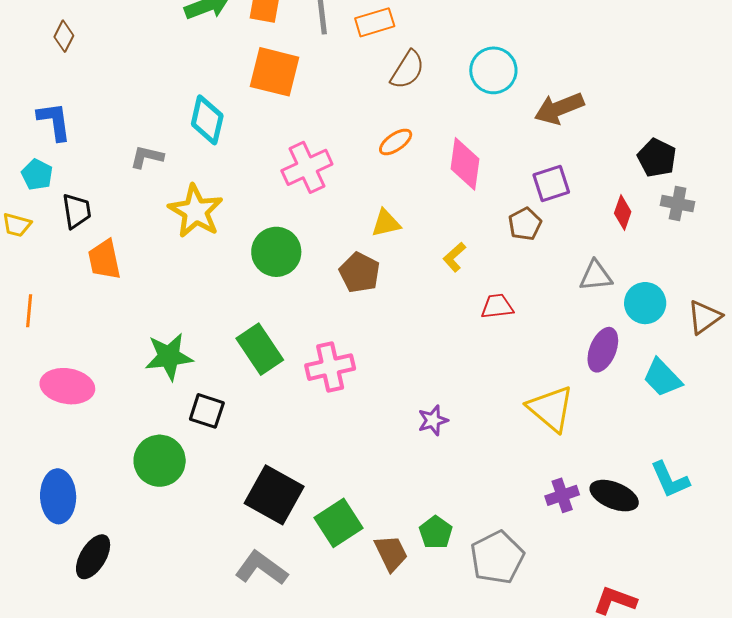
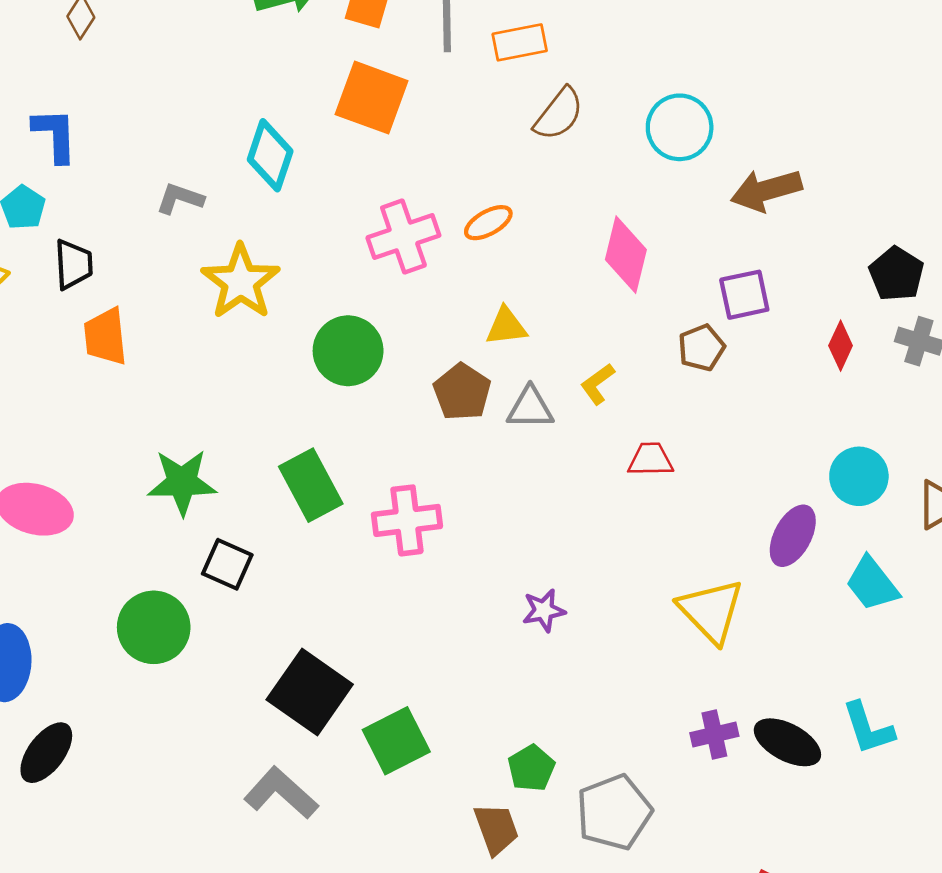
orange ellipse: (396, 142) -> (488, 223), moved
gray triangle: (596, 276) -> (530, 408), moved
brown trapezoid: (391, 553) -> (496, 829), moved

